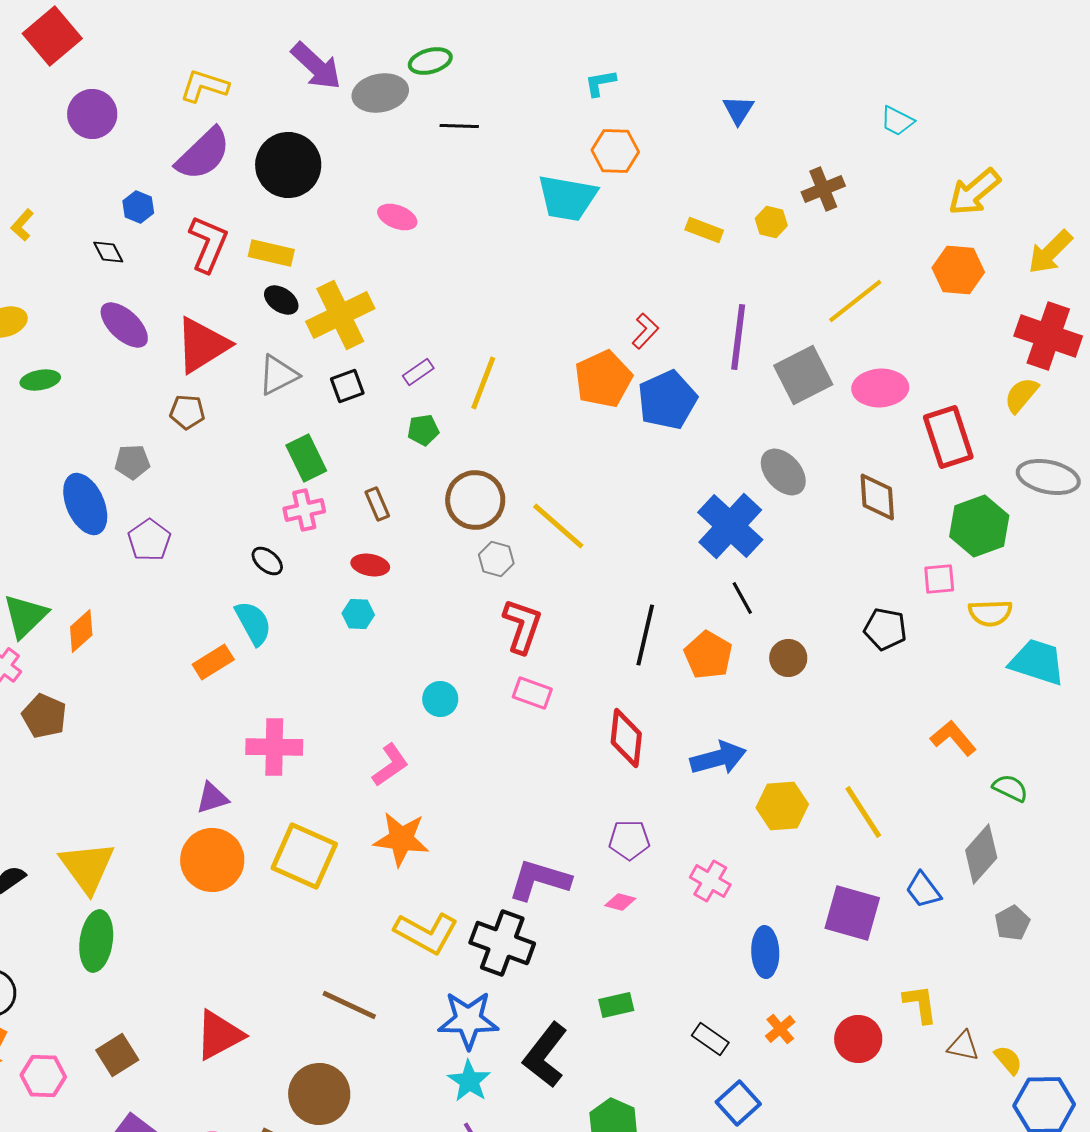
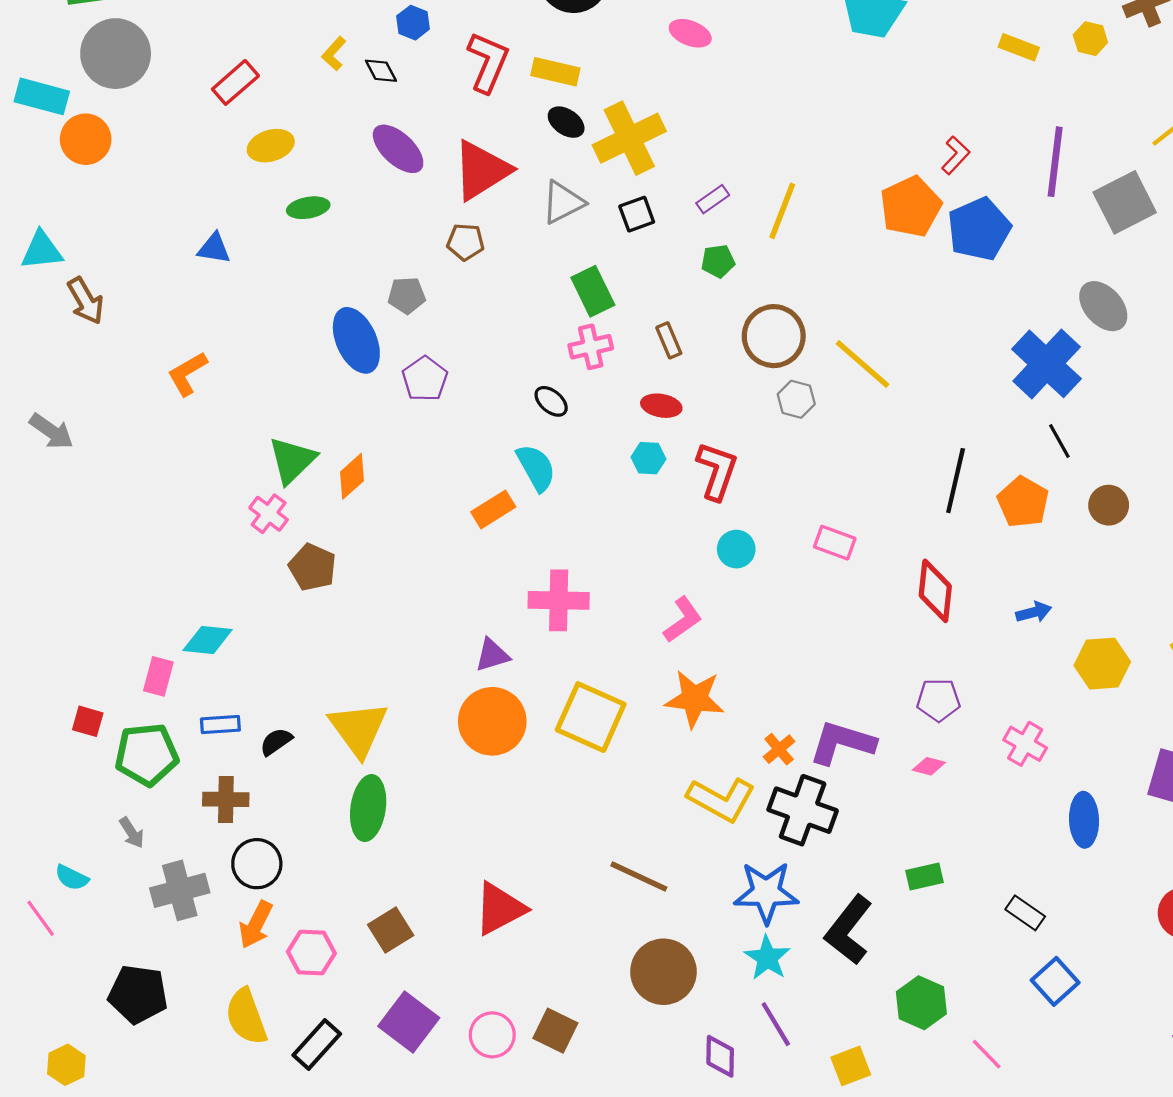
yellow L-shape: (22, 225) -> (334, 54), moved
red L-shape: (522, 626) -> (717, 471), moved
blue arrow: (718, 758) -> (1034, 612), size x0.6
orange cross: (780, 1029) -> (779, 749), moved
brown circle: (319, 1094) -> (663, 972), moved

